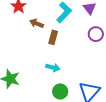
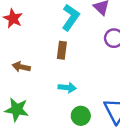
brown arrow: (37, 23) -> (21, 67), moved

